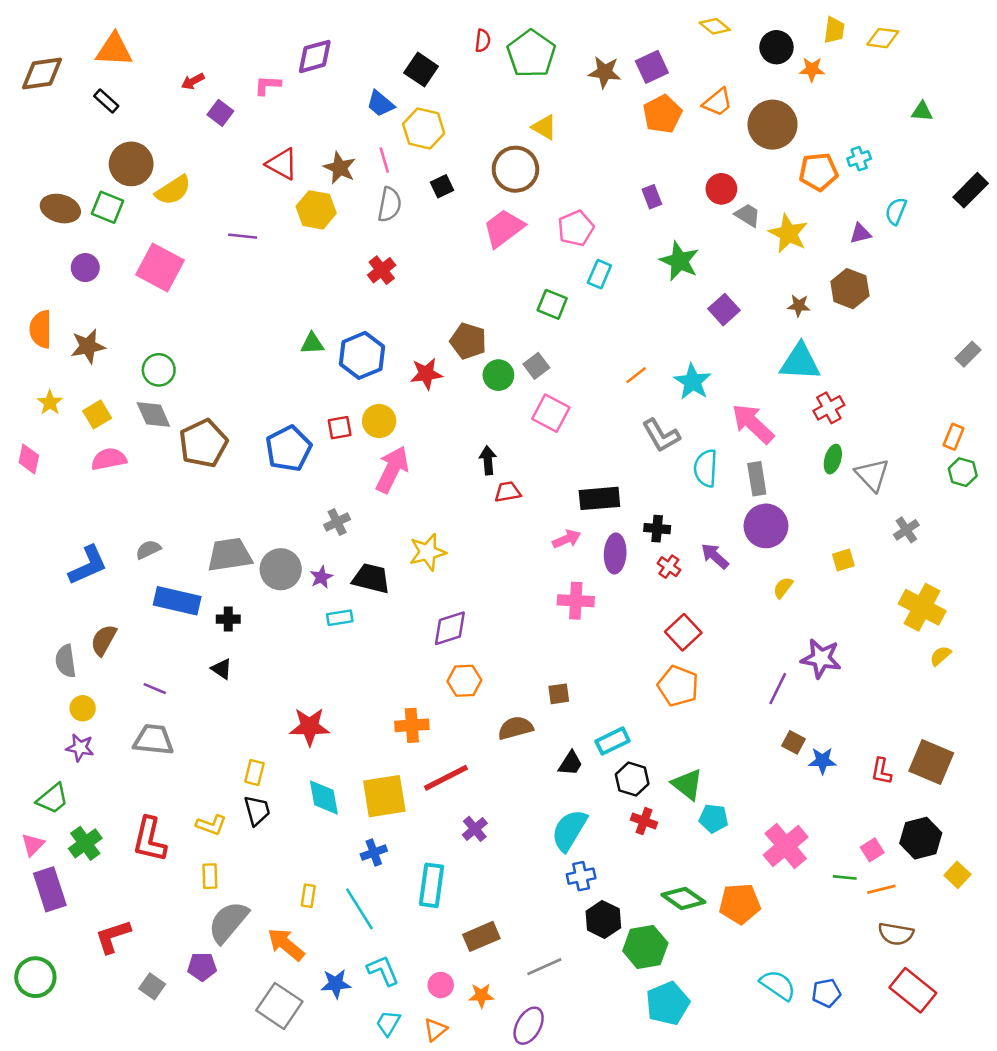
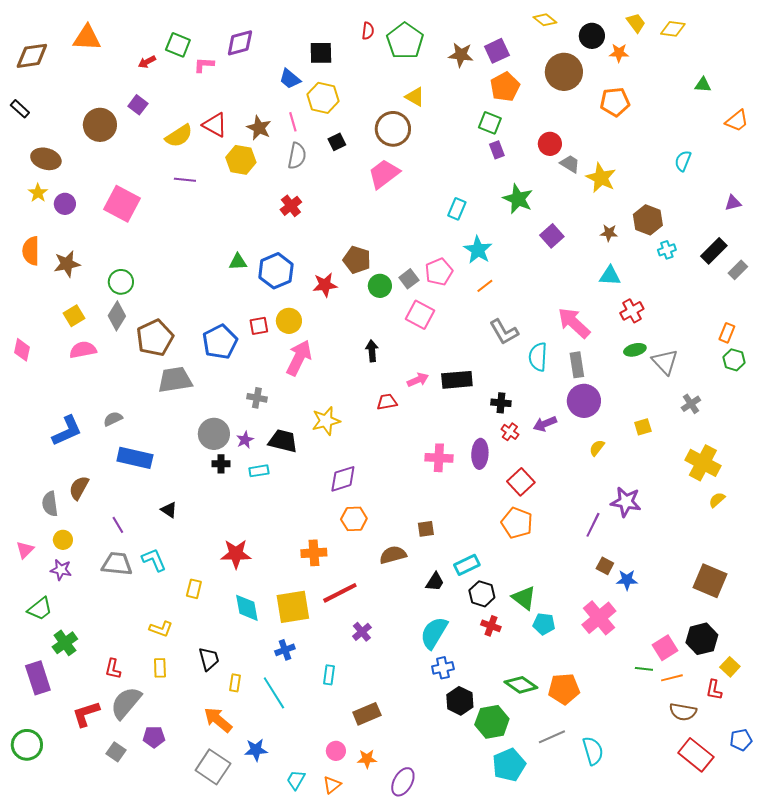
yellow trapezoid: (834, 30) -> (636, 23), turned -45
black square: (421, 70) -> (321, 53), turned -35
black rectangle: (106, 101) -> (20, 109), moved
orange trapezoid: (717, 102) -> (737, 121), moved
purple square: (220, 113) -> (138, 105), moved
brown circle: (773, 125) -> (564, 72), moved
cyan cross: (859, 159) -> (667, 250), moved
orange pentagon: (818, 172) -> (615, 102), moved
yellow semicircle: (173, 190) -> (179, 136), moved
black rectangle: (971, 190) -> (714, 251), moved
green square: (108, 207) -> (178, 45), moved
pink pentagon: (576, 228) -> (439, 272), moved
purple triangle: (860, 233) -> (733, 203), moved
green square: (552, 304) -> (490, 123), moved
cyan triangle: (800, 362) -> (610, 276), size x0.7
cyan star: (693, 382) -> (478, 250), moved
yellow star: (50, 403) -> (38, 193), moved
gray diamond: (153, 414) -> (117, 316), turned 56
green ellipse: (833, 459) -> (635, 350), turned 60
red trapezoid: (508, 492) -> (387, 402), moved
gray cross: (337, 522) -> (257, 398), turned 36
pink arrow: (567, 539) -> (418, 380), moved
purple ellipse: (615, 553) -> (480, 454), moved
gray trapezoid: (230, 555) -> (175, 380), moved
purple arrow: (715, 556) -> (545, 424), turned -65
black cross: (228, 619) -> (221, 464), moved
purple line: (155, 689) -> (118, 525), turned 36
red L-shape: (881, 771) -> (714, 690), moved
black trapezoid: (257, 811) -> (209, 659), moved
red L-shape: (150, 839) -> (113, 669), moved, size x0.6
pink triangle: (33, 845) -> (25, 550), moved
pink cross: (786, 846) -> (599, 618), moved
pink square: (872, 850) -> (665, 648), size x1.4
cyan rectangle: (432, 885) -> (329, 675), size x0.6
gray semicircle: (228, 922) -> (126, 703), moved
gray line: (544, 967) -> (552, 737), moved
cyan L-shape: (383, 971) -> (154, 560), moved
cyan semicircle: (778, 985) -> (593, 751), turned 40
blue pentagon: (826, 993) -> (741, 740), moved

